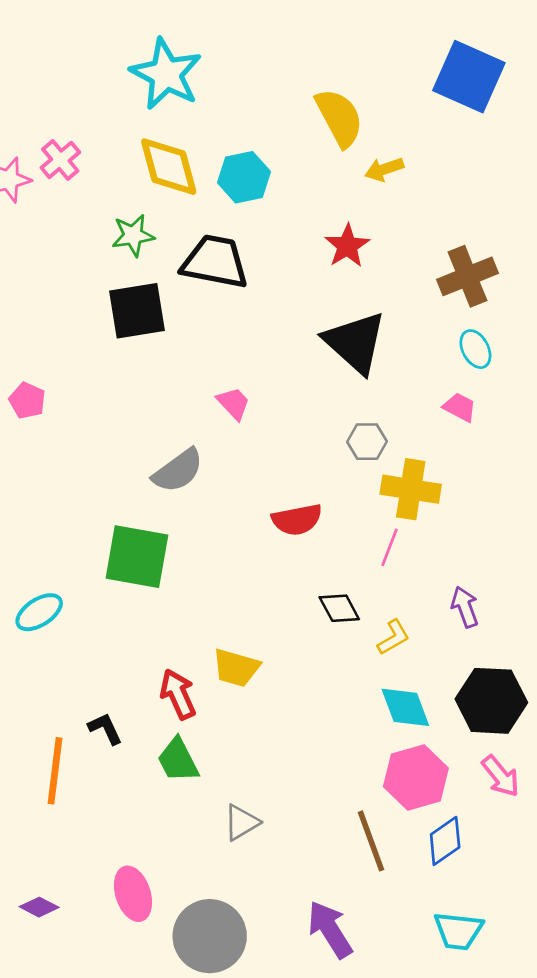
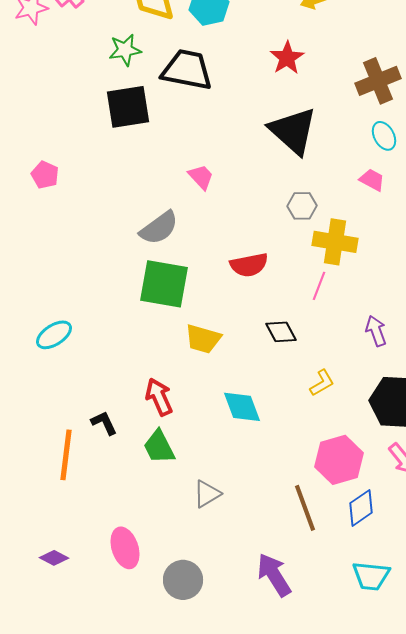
green square: (137, 557) -> (164, 284), moved
yellow L-shape: (393, 637) -> (322, 383), moved
yellow trapezoid: (236, 668) -> (203, 339), moved
cyan diamond: (405, 707) -> (242, 407), moved
gray circle: (210, 936) -> (183, 580), size x0.7

